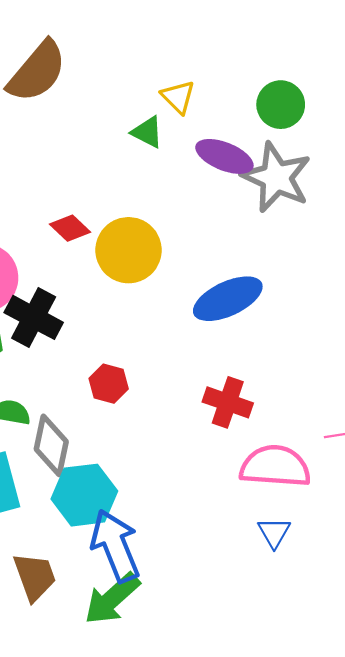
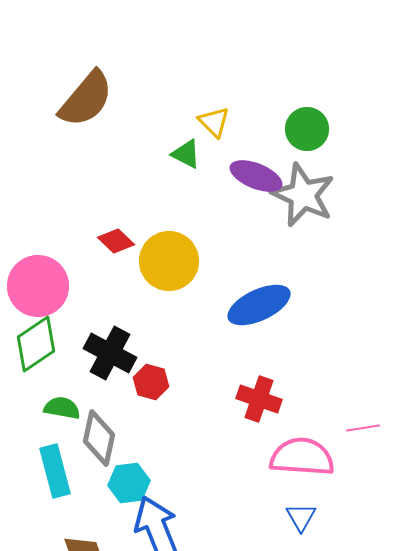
black cross: (34, 317) -> (110, 353), moved
cyan hexagon: (84, 495) -> (129, 483), size x0.7

